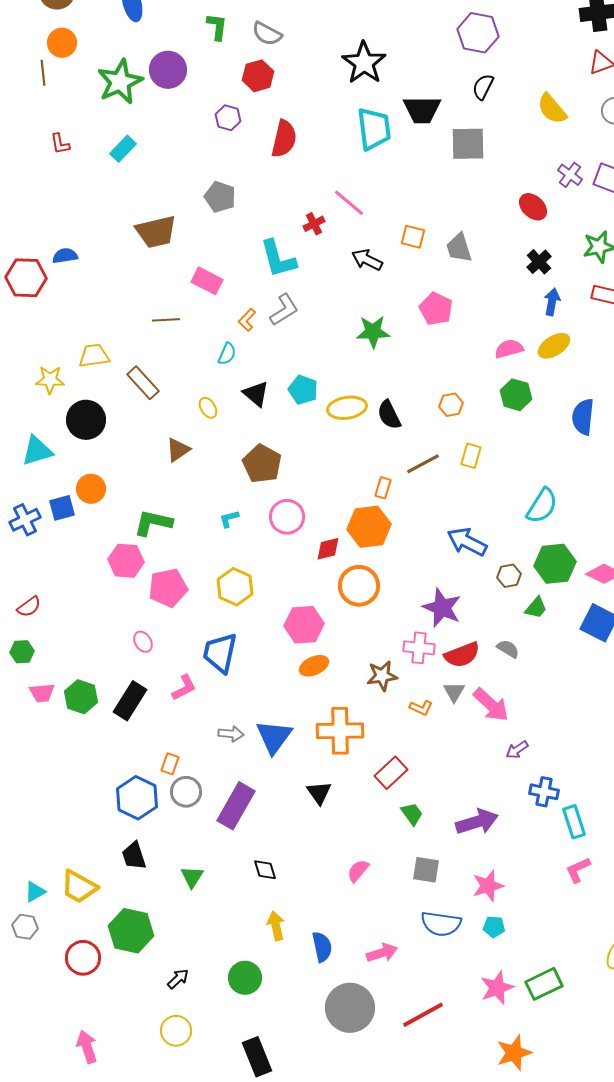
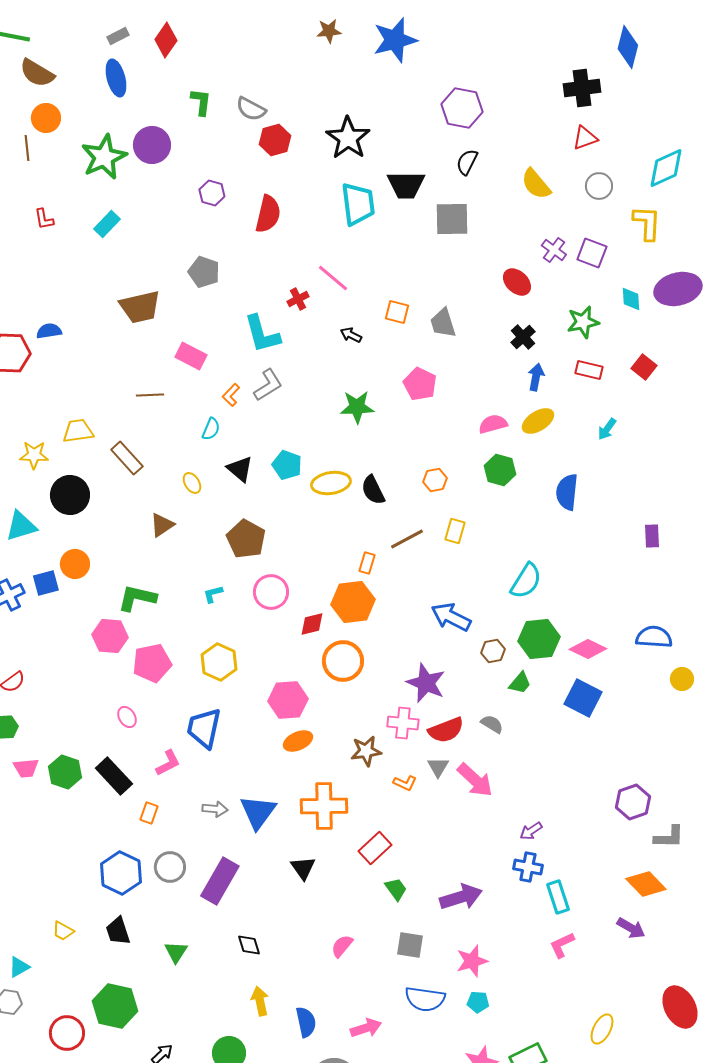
red hexagon: (258, 76) -> (275, 140), moved
black arrow: (367, 260) -> (351, 335), size x0.7
black rectangle: (130, 701) -> (114, 776), turned -75
purple arrow: (517, 750) -> (531, 831), moved
orange rectangle: (170, 764) -> (149, 813), moved
yellow trapezoid: (79, 887) -> (63, 931), moved, size x0.6

